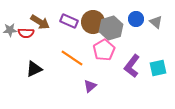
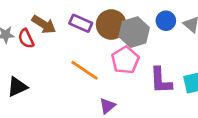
red semicircle: (26, 33) -> (26, 38), turned 63
purple L-shape: (132, 66) -> (161, 80), turned -40
black triangle: (34, 69) -> (17, 87), moved

